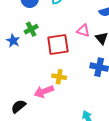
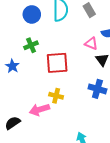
pink triangle: (83, 31) -> (91, 43), moved
blue star: (13, 41) -> (12, 66), moved

